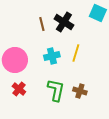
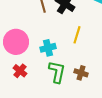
cyan cross: (52, 56) -> (48, 48), moved

